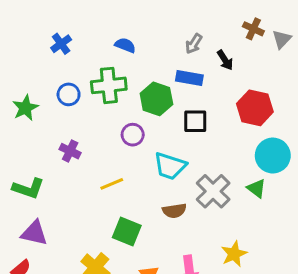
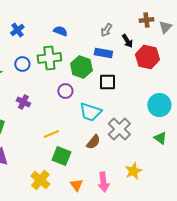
brown cross: (253, 29) -> (146, 20), turned -32
red hexagon: (255, 108) -> (147, 57), moved
yellow line: (112, 184) -> (51, 134), moved
green triangle: (256, 188) -> (160, 138), moved
brown semicircle: (174, 211) -> (93, 142), turned -42

